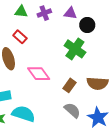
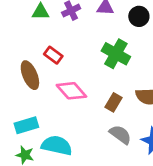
black circle: (87, 25) -> (139, 16), moved
red rectangle: (20, 37) -> (53, 55), moved

